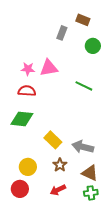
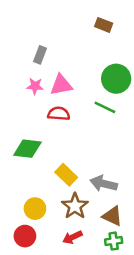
gray rectangle: (62, 33) -> (40, 55), moved
green circle: (93, 46) -> (116, 79), moved, size x1.5
red semicircle: (27, 91) -> (59, 114), moved
brown star: (60, 165) -> (75, 206), size x1.5

